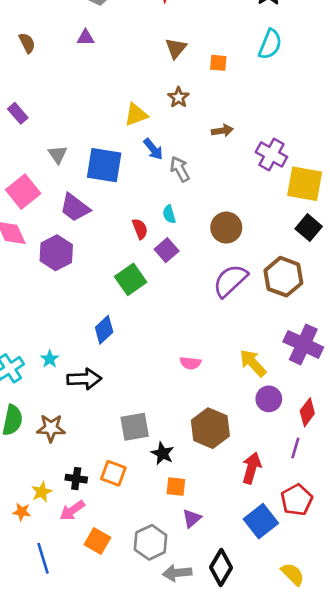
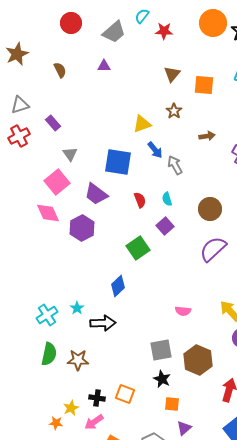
orange square: (218, 63) -> (204, 85), size x1.5
gray triangle: (58, 154) -> (70, 154), moved
red semicircle: (140, 229) -> (140, 200), moved
gray square: (135, 427) -> (161, 350), moved

